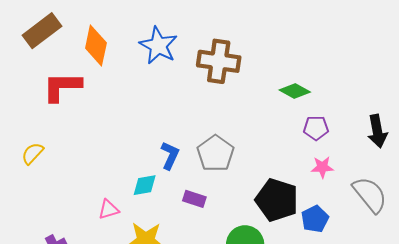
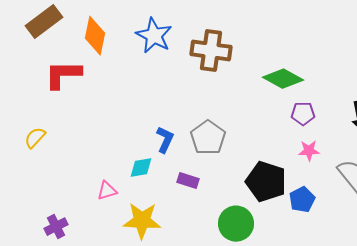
green diamond: (295, 91) -> (283, 79), size x1.4

